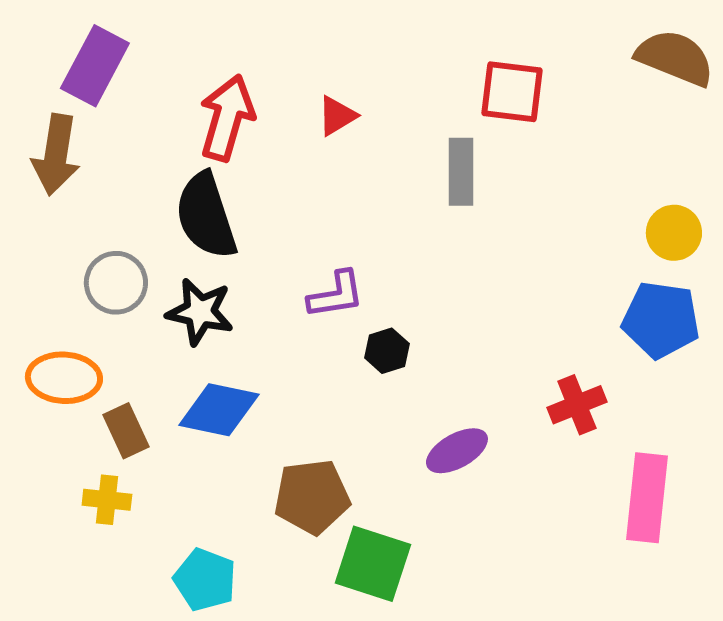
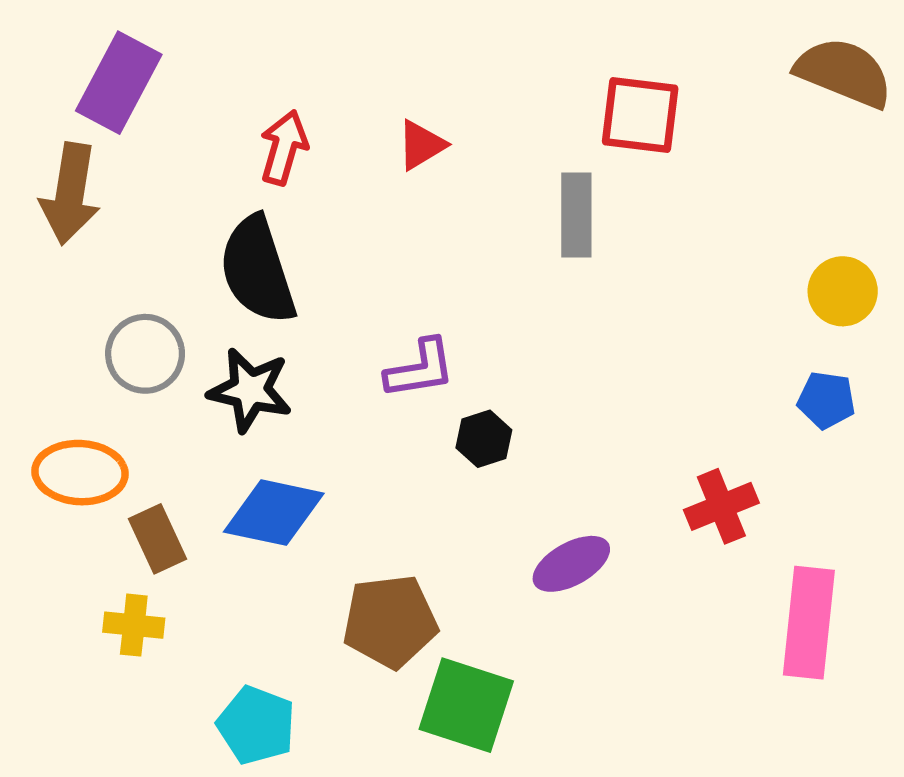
red arrow: (227, 118) -> (284, 148), size x0.7
blue pentagon: (661, 320) -> (826, 400), size x0.6

